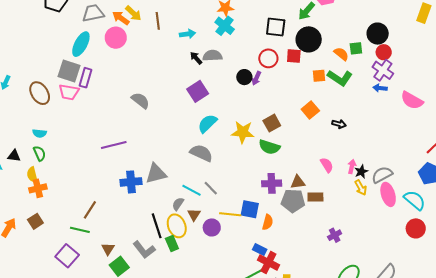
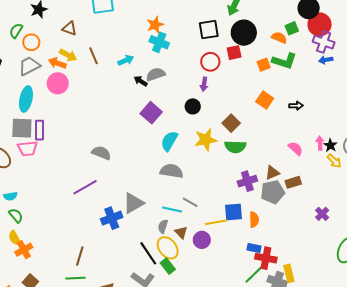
red circle: (384, 52) -> (320, 24), size x1.5
black circle: (244, 77) -> (193, 106), moved
gray semicircle: (140, 100) -> (101, 153), moved

